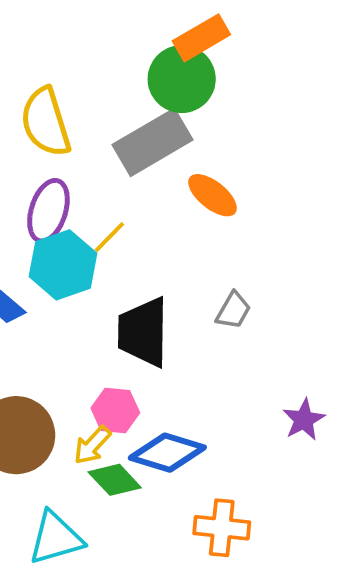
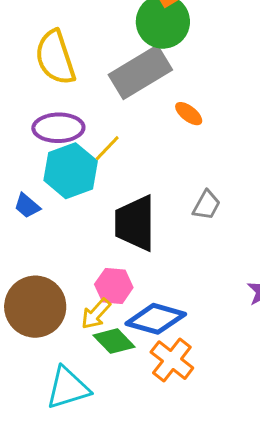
orange ellipse: (212, 195) -> (189, 114), size x0.7
purple ellipse: (48, 211) -> (58, 128), turned 72
orange cross: (222, 528) -> (172, 360), moved, turned 33

